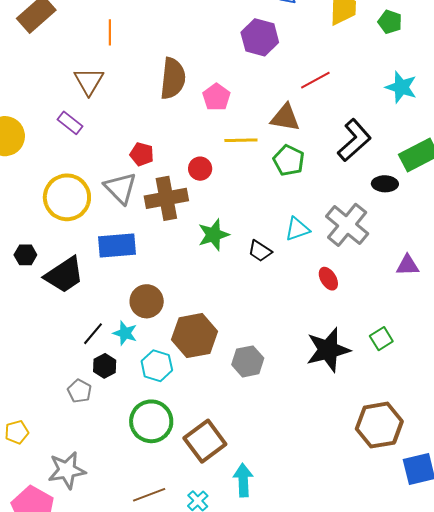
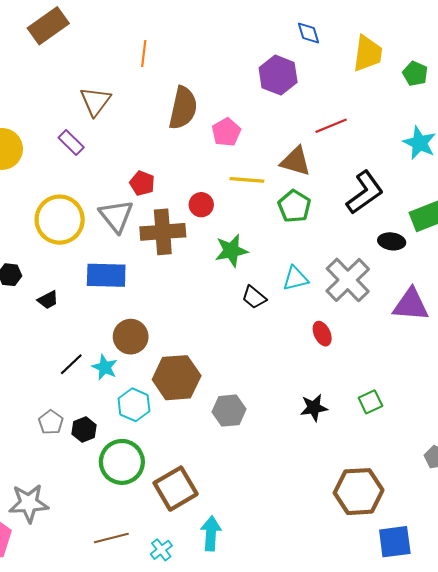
orange line: (110, 32) -> (144, 54), moved
green star: (213, 235) -> (231, 251), moved
purple triangle: (408, 265) -> (411, 305), moved, size x1.5
black trapezoid: (64, 275) -> (48, 300), size x0.5
black star: (328, 350) -> (314, 408), size x0.6
black hexagon: (105, 366) -> (84, 429), moved

